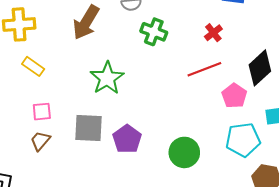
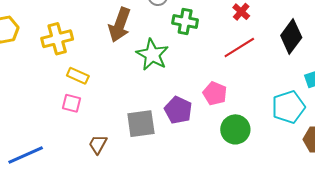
green star: (107, 78) -> (152, 55), moved
pink pentagon: (234, 96) -> (215, 93), moved
pink square: (42, 112) -> (71, 103), moved, turned 30
purple pentagon: (127, 139) -> (178, 110), moved

